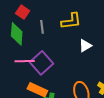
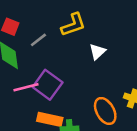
gray line: (42, 27) -> (38, 40), turned 72

